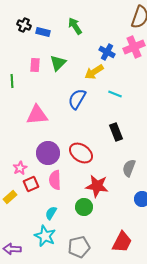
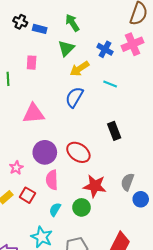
green triangle: (58, 63) -> (66, 48), moved
yellow arrow: (94, 72) -> (79, 69), moved
cyan line: (115, 94) -> (110, 84), moved
gray semicircle: (129, 168) -> (127, 182), moved
red square: (31, 184) -> (27, 195), moved, turned -35
cyan semicircle: (51, 213) -> (55, 209), moved

